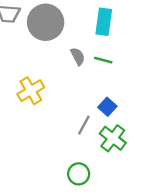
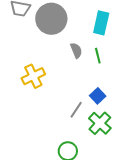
green line: (103, 60) -> (98, 56), turned 56

